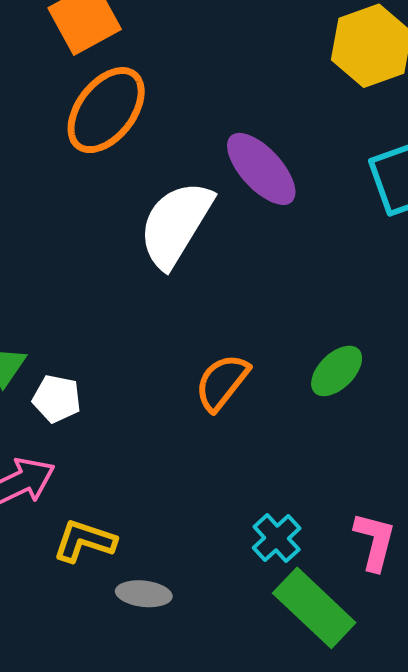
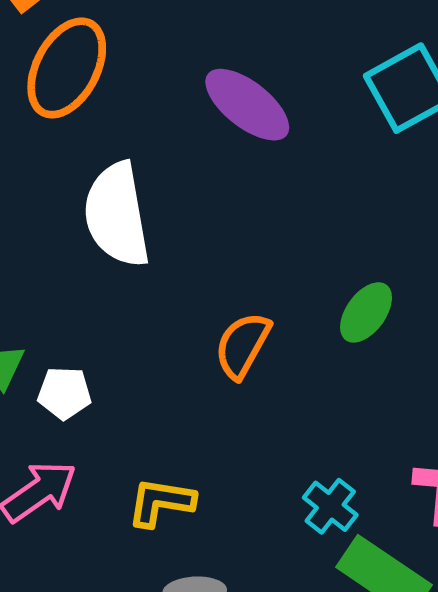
white semicircle: (176, 224) -> (117, 215), moved, turned -32
yellow L-shape: (84, 541) -> (161, 502), moved

